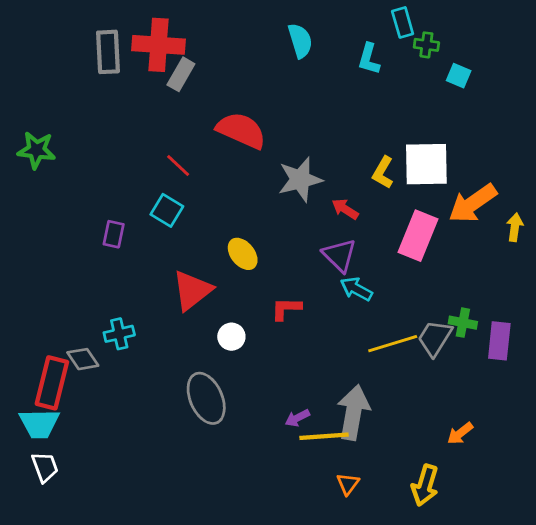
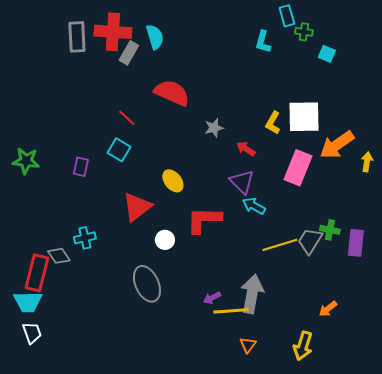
cyan semicircle: (300, 41) -> (155, 37), moved
green star: (36, 150) -> (26, 161), moved
gray star: (300, 180) -> (214, 128), size x0.6
red L-shape: (286, 309) -> (204, 220), size x1.6

